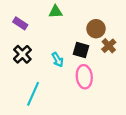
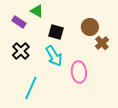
green triangle: (55, 12) -> (37, 11), moved, turned 32
black square: (81, 50) -> (56, 32), moved
cyan arrow: (58, 60) -> (54, 56), size x1.5

